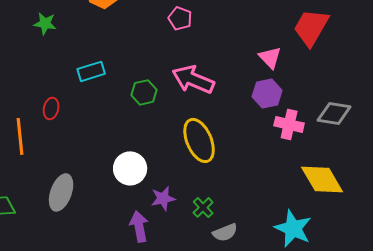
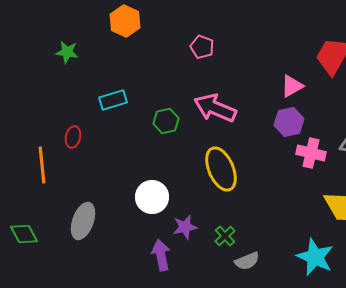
pink triangle: (270, 57) -> (292, 86), turned 45

